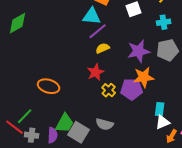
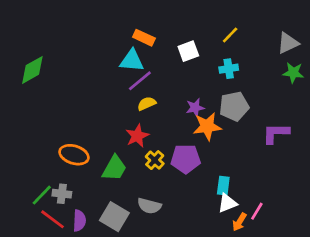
purple star: (139, 51) -> (195, 108), size x0.6
orange star: (144, 77) -> (207, 126), moved
green trapezoid: (65, 123) -> (114, 168), moved
red line: (15, 127) -> (52, 219), moved
gray cross: (32, 135) -> (62, 194), moved

